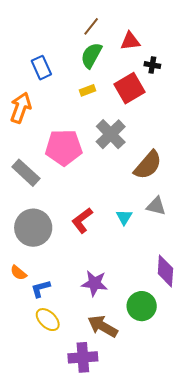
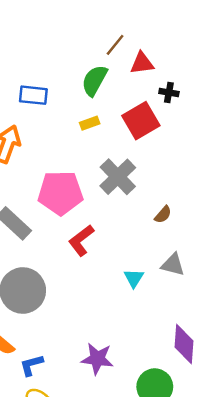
brown line: (91, 26) -> (115, 45), moved
blue rectangle: (41, 68) -> (33, 95), turned -60
brown semicircle: (148, 165) -> (163, 215), size x0.5
red L-shape: (82, 220) -> (81, 240), moved

